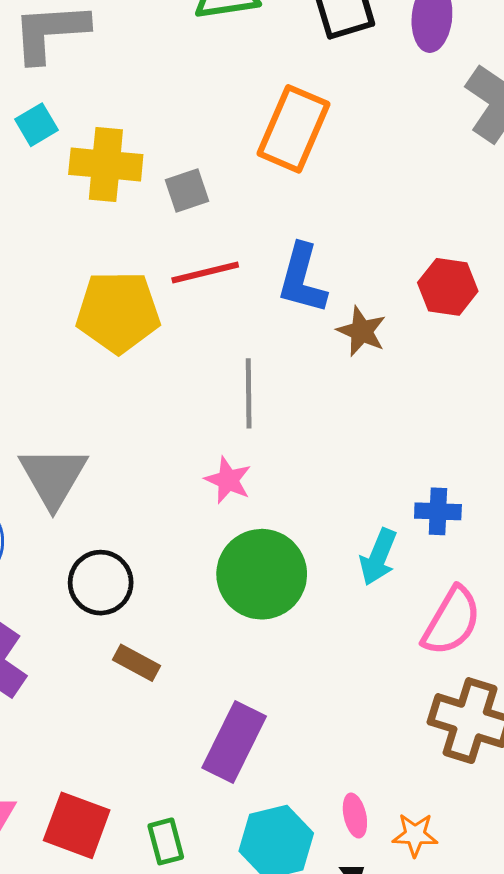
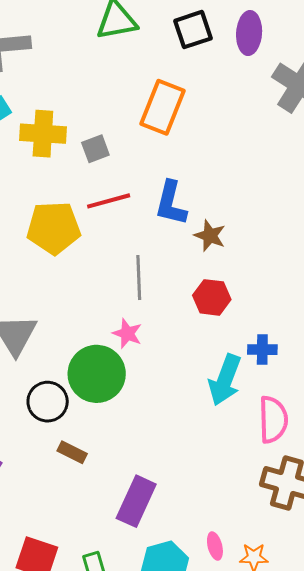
red hexagon: (448, 287) -> (212, 297), moved
cyan arrow: (378, 557) -> (225, 380), size x1.4
green circle: (262, 574) -> (97, 374), moved
pink semicircle: (452, 621) -> (273, 420), turned -30

